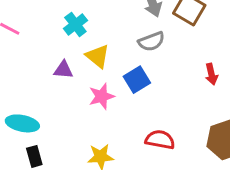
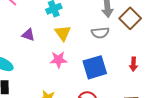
purple triangle: (63, 70) -> (28, 35), moved
blue square: (137, 80) -> (95, 67), moved, size x1.4

